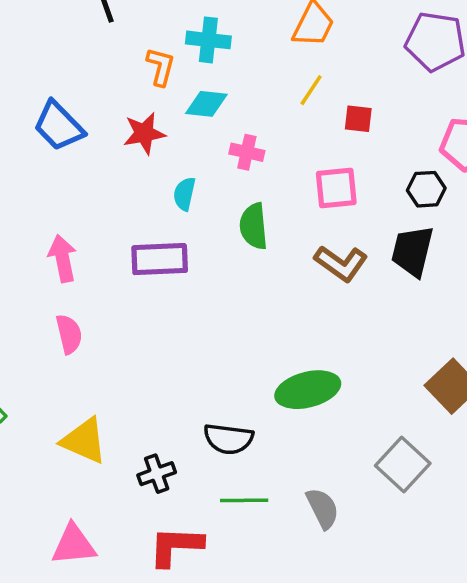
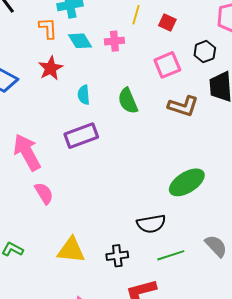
cyan diamond: (206, 104) -> (80, 41), turned 70
red square: (358, 119) -> (167, 23), turned 36
pink cross: (247, 152) -> (114, 41), moved
black hexagon: (426, 189) -> (205, 52), moved
pink arrow: (63, 258) -> (27, 152), size x1.4
black cross: (157, 474) -> (117, 256), turned 30

